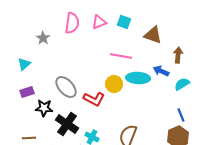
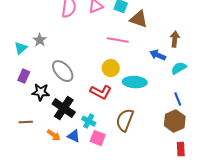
brown triangle: (153, 35) -> (139, 19), moved
gray star: (43, 38) -> (40, 40), moved
cyan ellipse: (138, 78) -> (135, 82), moved
purple rectangle: (27, 92) -> (24, 76), turned -48
red L-shape: (94, 99) -> (101, 92), moved

